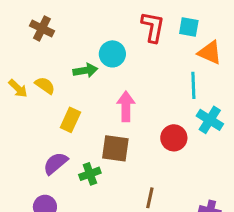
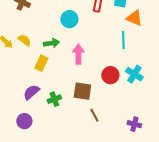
green arrow: (85, 70) -> (51, 43), moved
cyan cross: (210, 120) -> (134, 74), moved
brown square: (115, 148) -> (82, 91), moved
brown line: (150, 198) -> (94, 115), turned -40

